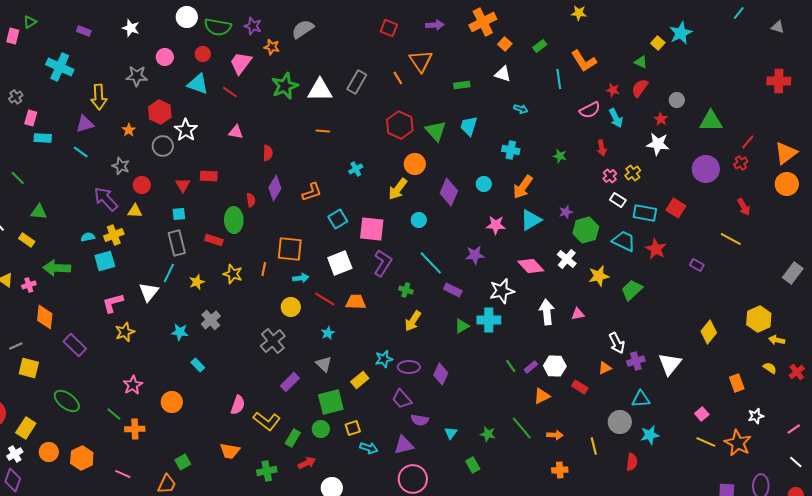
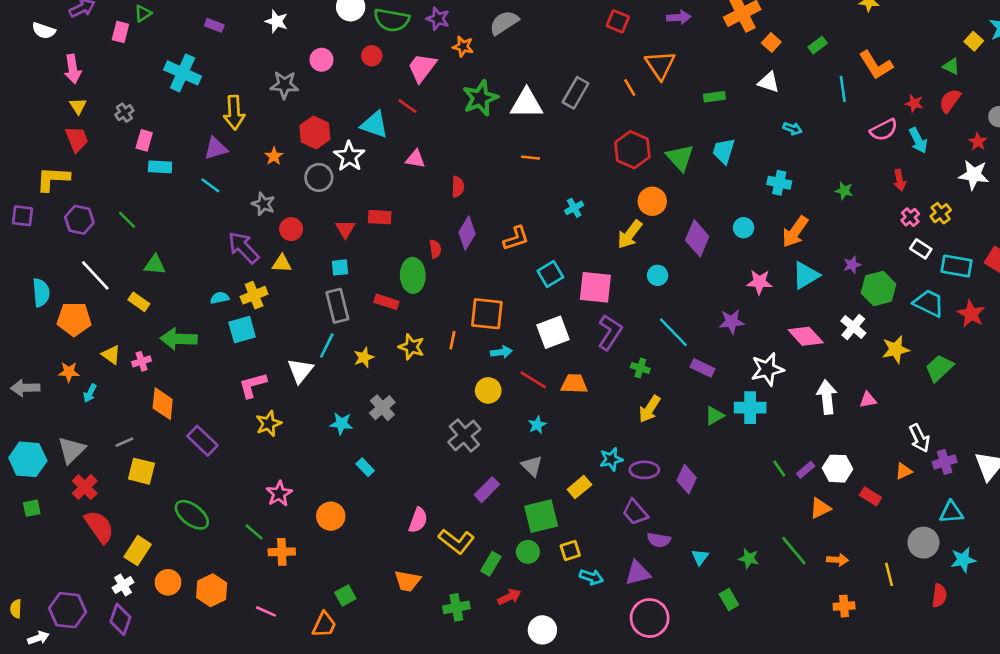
cyan triangle: (198, 84) -> (374, 125), moved

